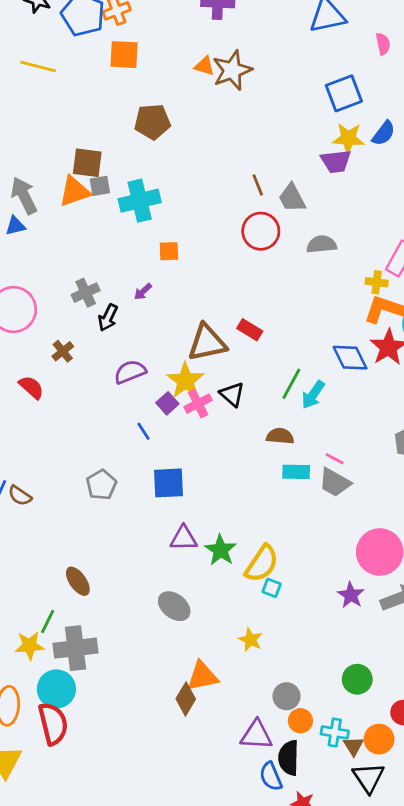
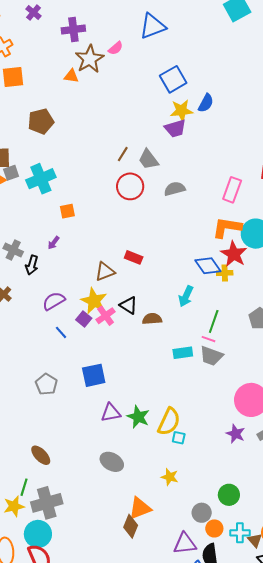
pink semicircle: (383, 44) -> (116, 48), moved, turned 70
brown star: (232, 70) -> (90, 59), moved
brown line: (258, 185) -> (123, 154), turned 63
yellow cross: (377, 282) -> (225, 273), moved
gray cross: (86, 293) -> (13, 250), turned -30
brown triangle: (207, 343) -> (105, 272), size x0.7
green line: (291, 384) -> (214, 321), moved
blue line: (143, 431) -> (61, 332), moved
brown semicircle: (280, 436) -> (152, 319), moved
green circle: (357, 679) -> (229, 495), moved

